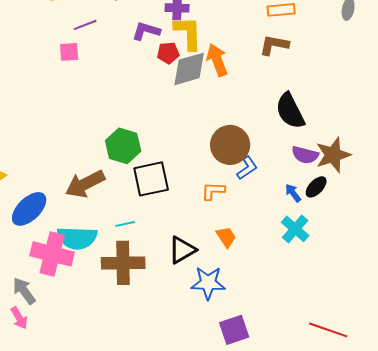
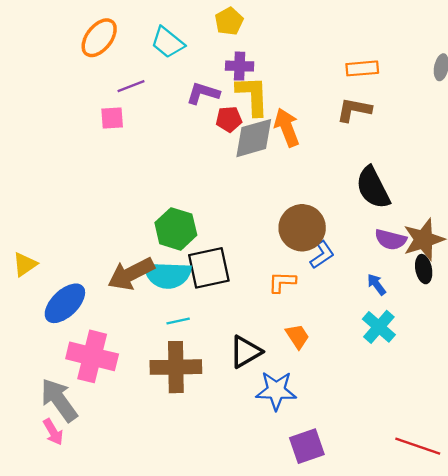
black ellipse: (316, 187) -> (424, 269), moved, turned -55
cyan semicircle: (77, 238) -> (168, 275), moved
gray arrow: (24, 291) -> (59, 400), size x1.4

